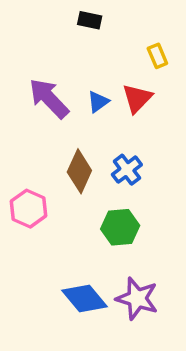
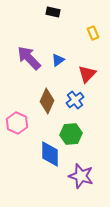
red triangle: (137, 98) -> (87, 74), moved
blue diamond: (85, 298) -> (50, 154), moved, turned 40

